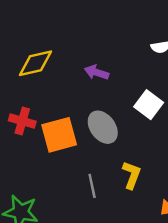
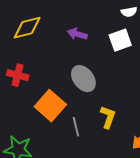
white square: (149, 105) -> (120, 40), moved, turned 35
orange square: (59, 135) -> (50, 106), moved, turned -32

